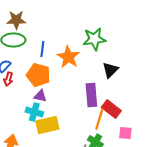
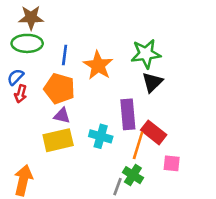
green star: (94, 39) -> (146, 54), moved
cyan cross: (34, 112) -> (101, 136), moved
yellow rectangle: (47, 125) -> (58, 140), moved

